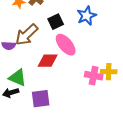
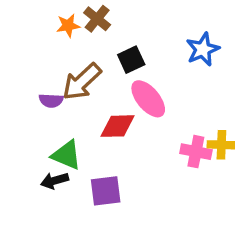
blue star: (87, 16) -> (203, 49), moved

